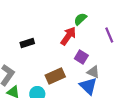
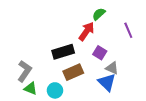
black rectangle: (27, 43) -> (63, 52), moved, size x1.5

